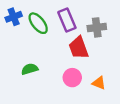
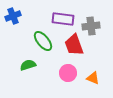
purple rectangle: (67, 20) -> (63, 19), turned -60
green ellipse: (38, 23) -> (43, 41), moved

